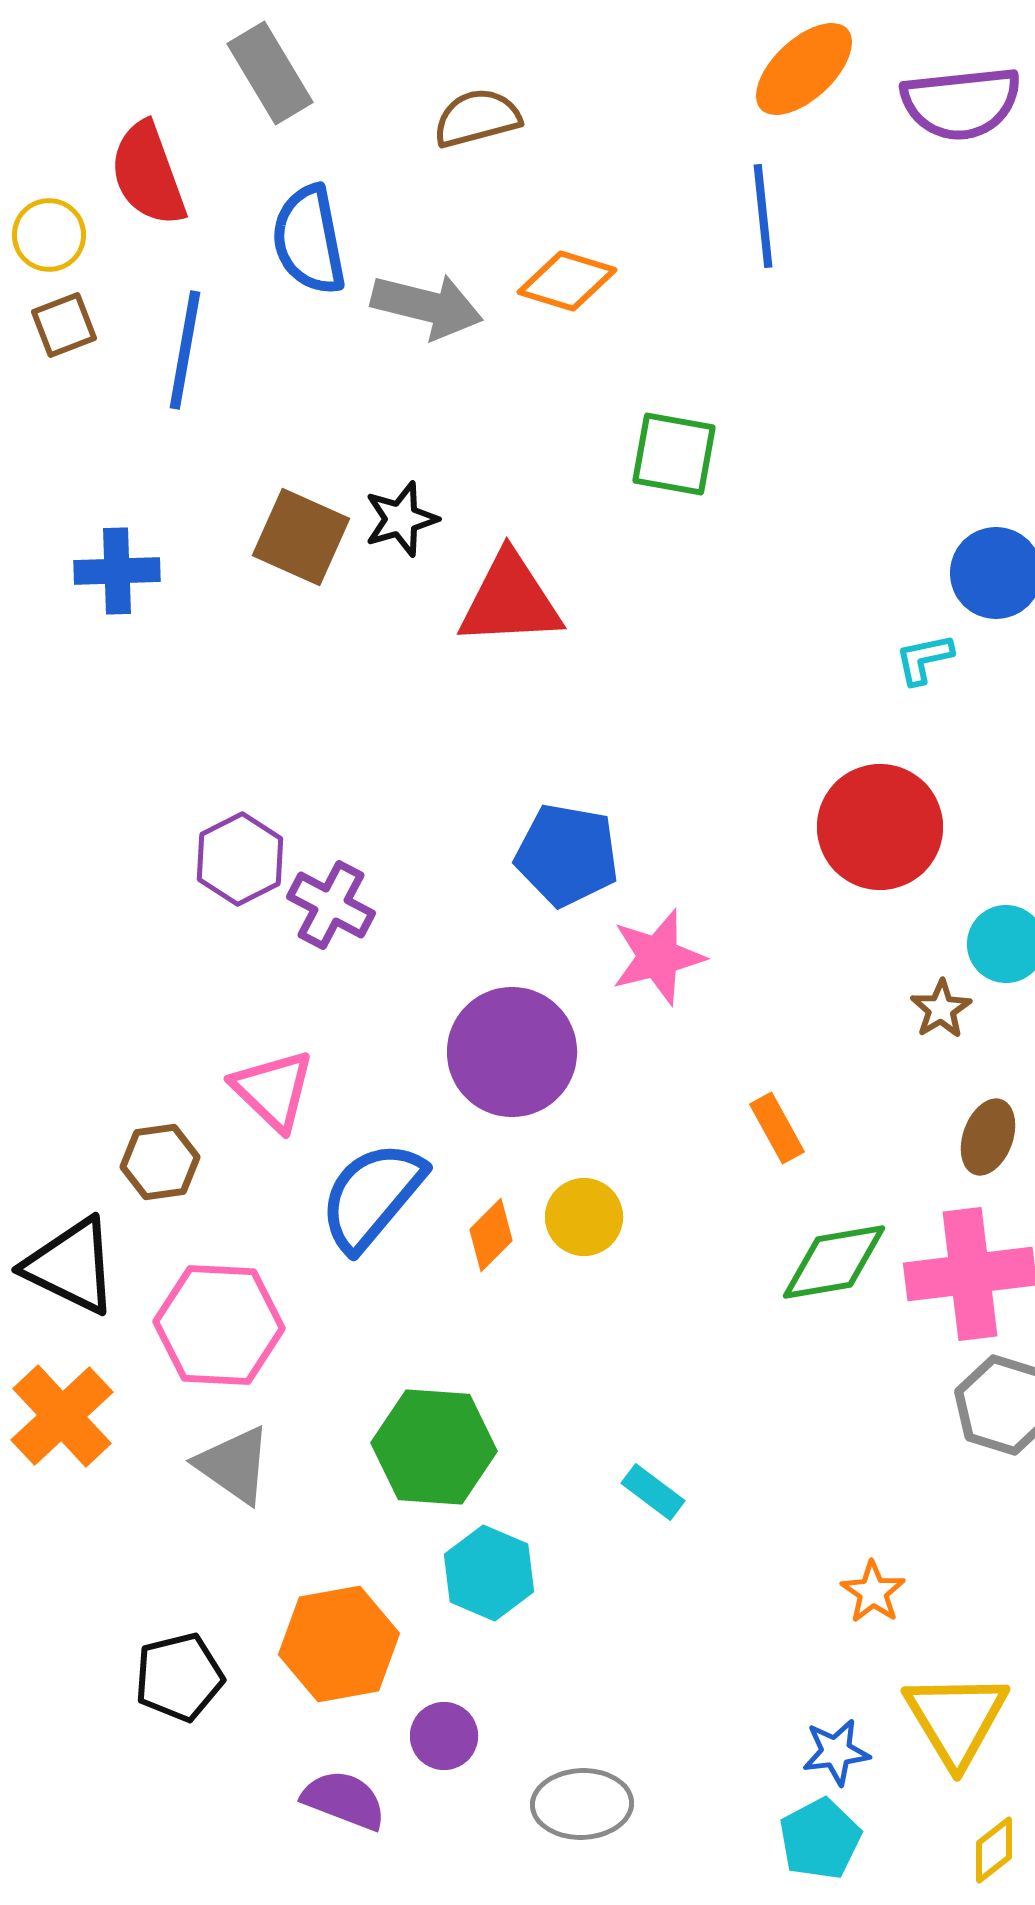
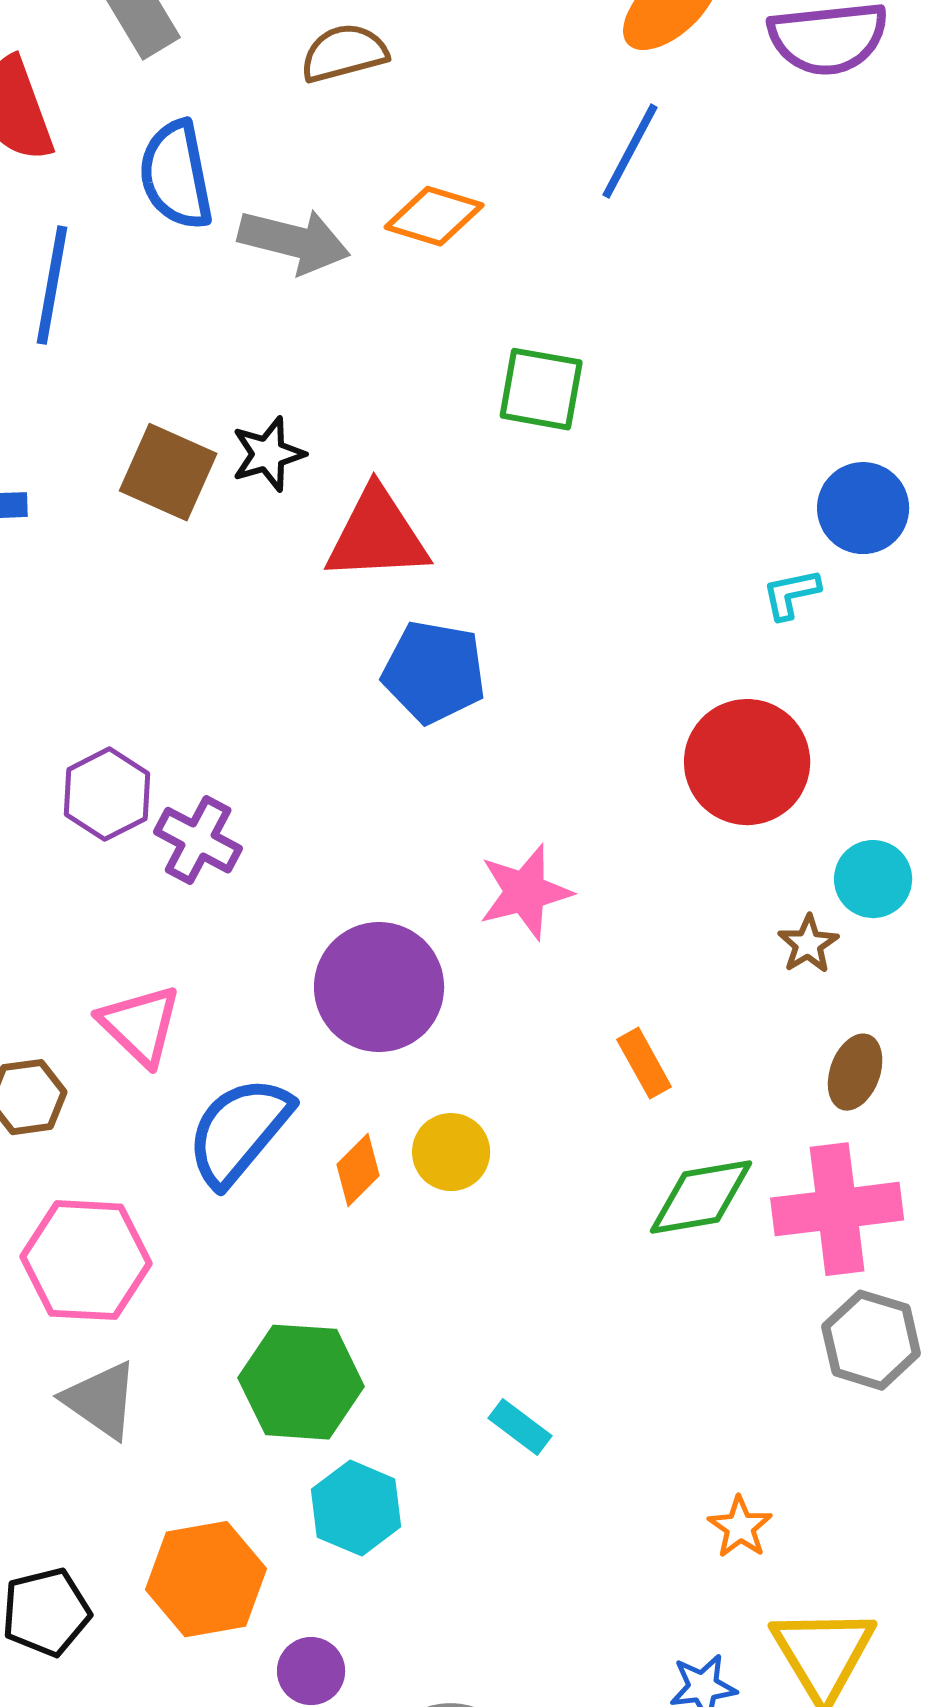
blue line: (763, 216) -> (630, 151), turned 34
blue pentagon: (567, 855) -> (434, 672), moved

